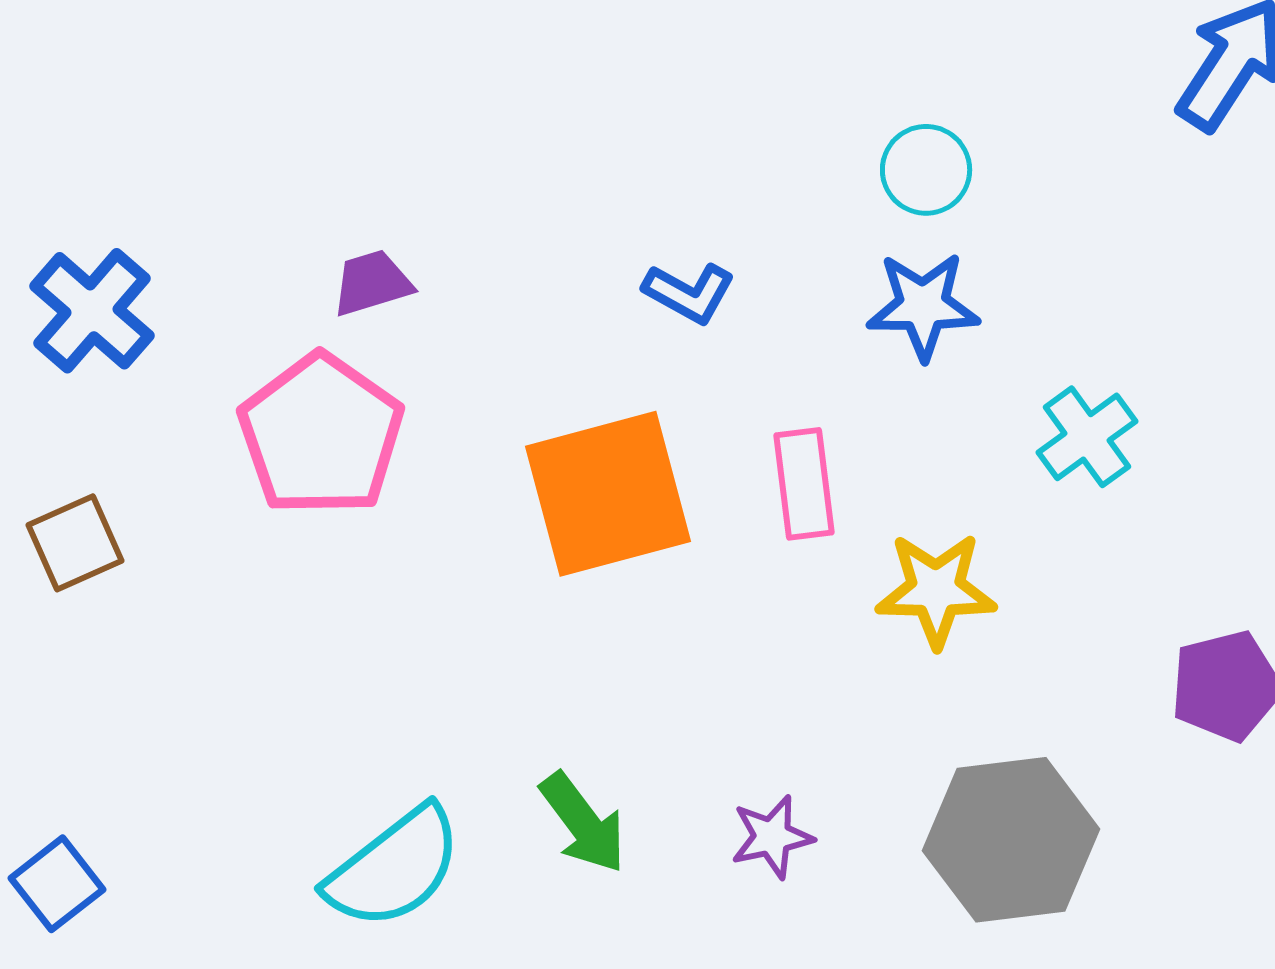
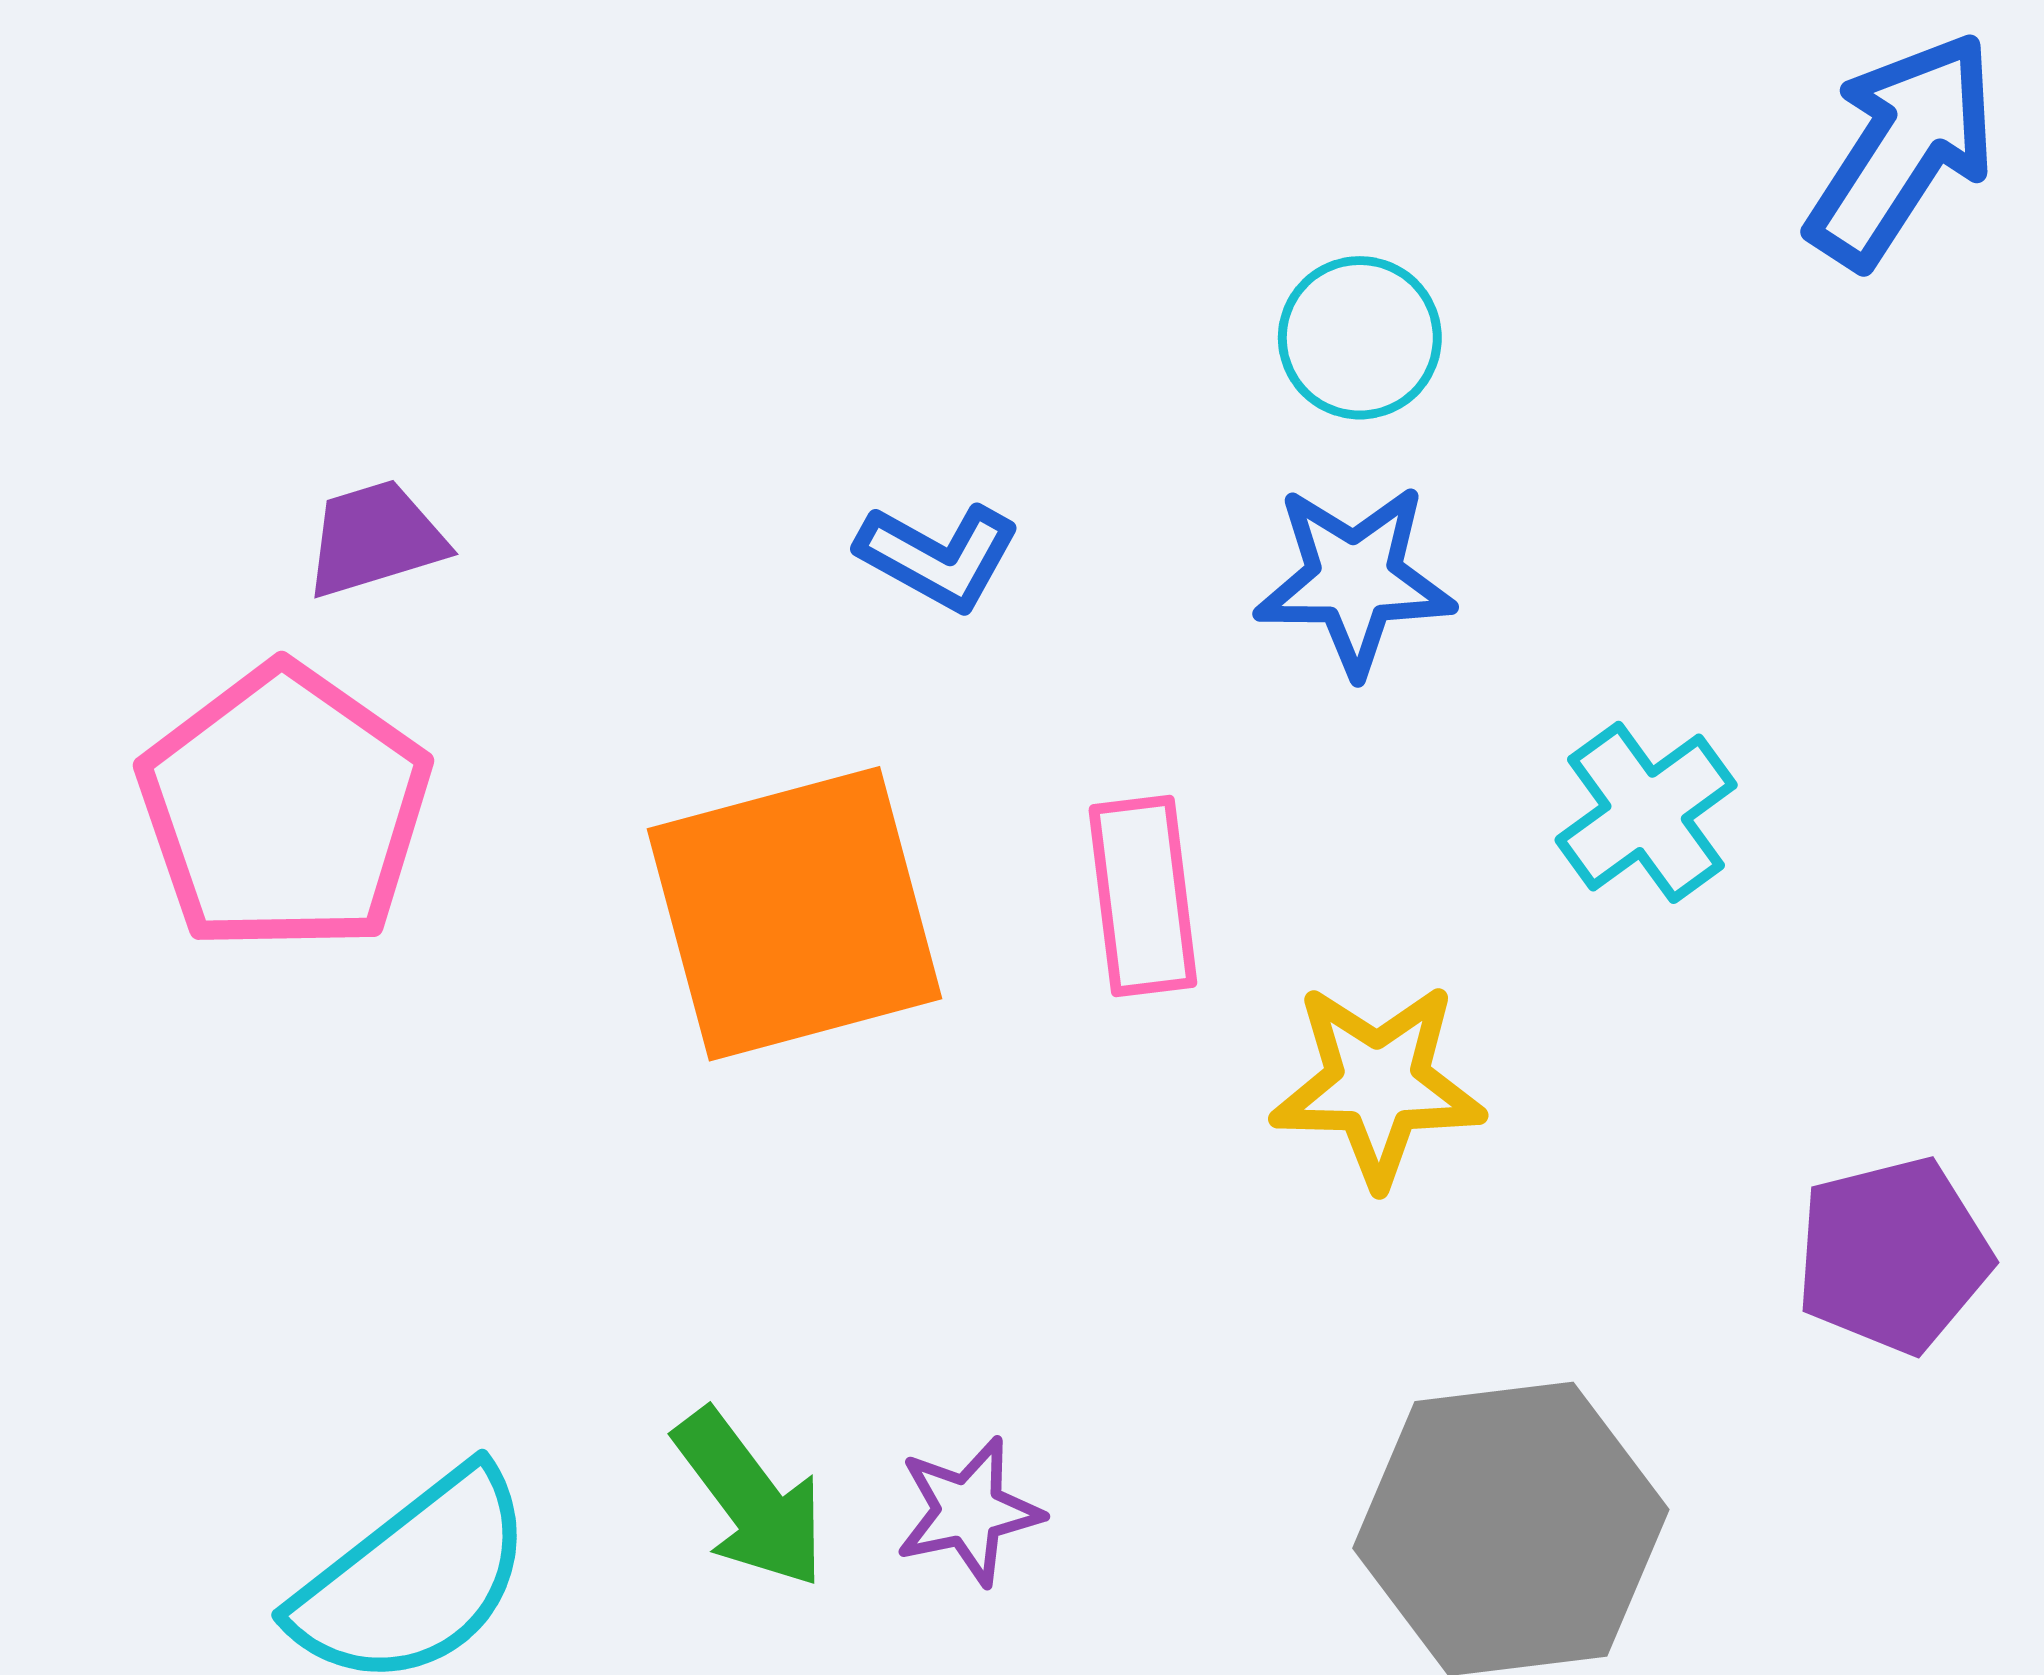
purple star: (772, 837) -> (969, 1511), moved

